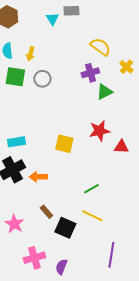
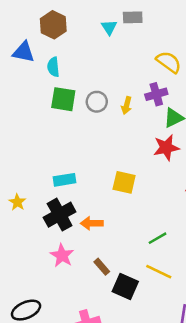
yellow arrow: (30, 54) -> (127, 105), moved
red star: (99, 131) -> (166, 148), moved
pink star: (14, 224) -> (62, 256), moved

